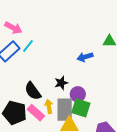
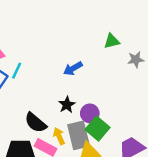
blue arrow: (85, 57) -> (73, 68), moved
green square: (81, 108) -> (97, 128), turned 36

